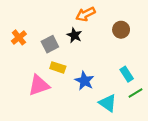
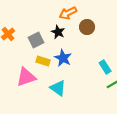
brown circle: (121, 30) -> (87, 27), moved
blue star: (84, 81) -> (63, 58), moved
cyan triangle: (108, 103) -> (58, 88), moved

